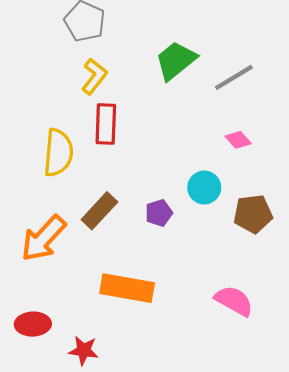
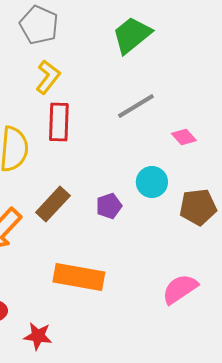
green trapezoid: (176, 61) -> (132, 35), moved
gray line: (234, 77) -> (136, 106), moved
pink semicircle: (234, 301) -> (180, 289), turned -63

